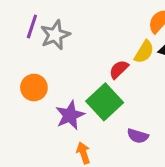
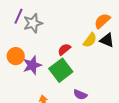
red semicircle: (119, 69) -> (64, 49), moved
purple star: (70, 115) -> (32, 65), moved

